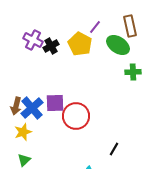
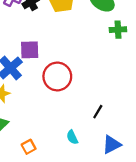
purple square: (55, 103) -> (30, 50), moved

